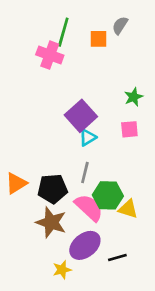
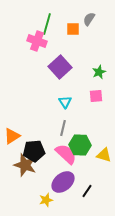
purple square: (81, 116) -> (60, 67), moved
cyan triangle: (88, 137) -> (65, 102), turned -32
black pentagon: (53, 189) -> (34, 151), moved
yellow triangle: (128, 209) -> (104, 155), moved
brown star: (51, 222) -> (25, 165), moved
black line: (117, 258) -> (87, 191), turned -40

